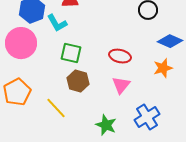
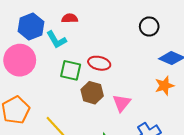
red ellipse: (120, 56) -> (99, 63), moved
brown hexagon: (78, 81) -> (92, 93), moved

